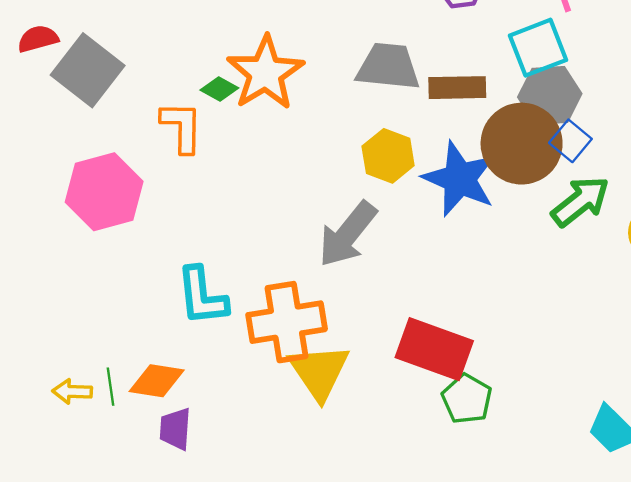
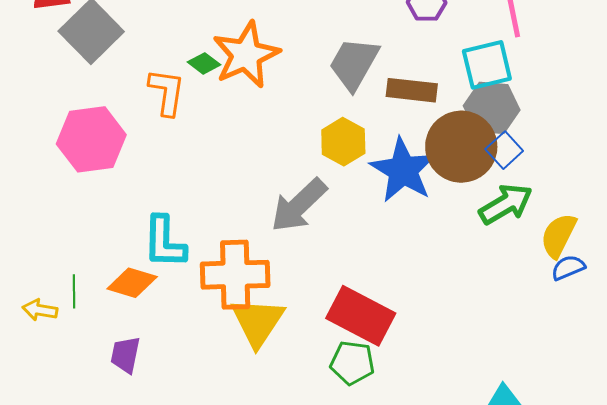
gray trapezoid: (388, 67) -> (354, 64), turned -74
orange diamond: (157, 381) -> (132, 283), moved
green line: (110, 387) -> (74, 291), moved
green pentagon: (467, 399) -> (352, 363), moved, turned -30

